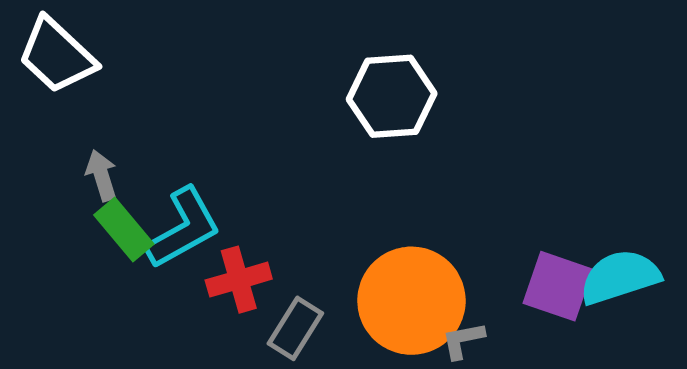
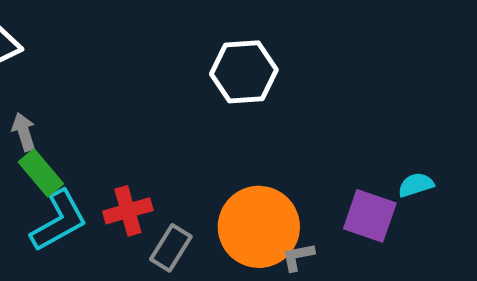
cyan L-shape: (183, 228) -> (59, 221), moved
cyan semicircle: (620, 277) -> (416, 185), moved, size x0.6

